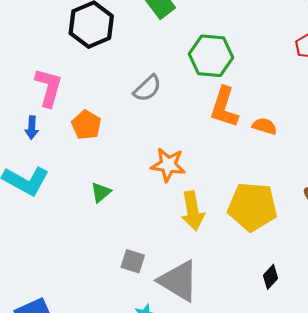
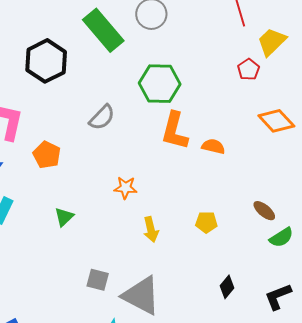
orange star: (168, 165) -> (125, 188), size x0.7
yellow pentagon: (252, 207) -> (206, 222), size x0.5
yellow arrow: (193, 211) -> (151, 229), size x0.7

